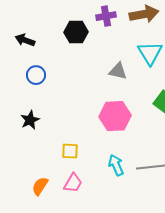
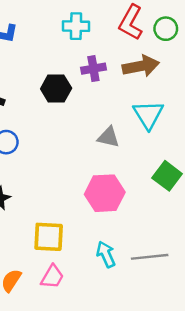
yellow square: (70, 151) -> (49, 237), size x1.5

